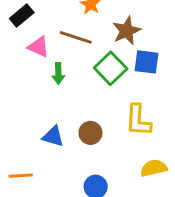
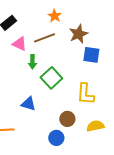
brown line: (76, 37) -> (45, 38), turned -40
green square: (111, 68) -> (51, 78), moved
brown circle: (90, 133) -> (67, 119), moved

